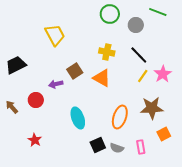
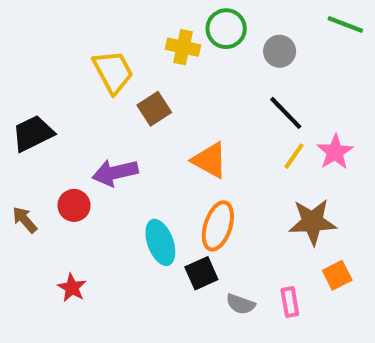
green line: (158, 12) -> (345, 25), moved
yellow cross: (107, 52) -> (183, 47), moved
brown square: (75, 71) -> (154, 109), moved
purple arrow: (56, 84) -> (115, 173), size x1.5
orange ellipse: (120, 117) -> (218, 226), moved
black square: (98, 145) -> (201, 273), moved

